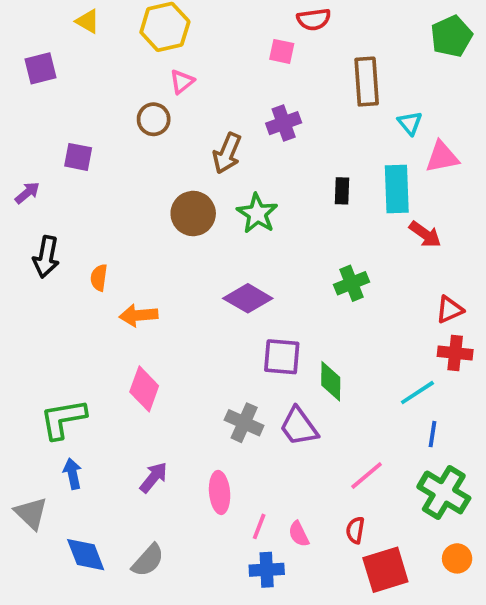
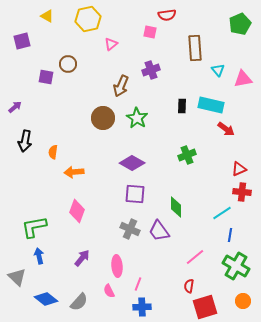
pink triangle: (182, 82) -> (111, 44), moved
brown circle: (154, 119) -> (68, 64), moved
purple square: (78, 157) -> (46, 77), moved
pink triangle: (442, 157) -> (243, 79), moved
cyan rectangle: (397, 189) -> (211, 105), turned -75
purple square: (282, 357) -> (135, 194), moved
pink semicircle: (299, 534) -> (109, 291), moved
blue diamond: (86, 555) -> (46, 299), turned -30

